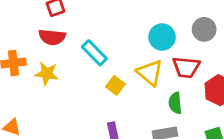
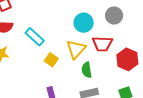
yellow triangle: (150, 73) -> (76, 49), turned 35
green semicircle: (175, 103) -> (87, 70), moved

